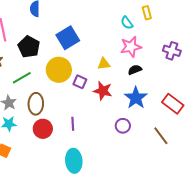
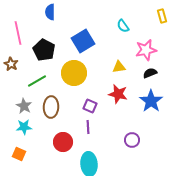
cyan semicircle: (127, 23) -> (123, 26), moved
purple square: (80, 82) -> (90, 106), moved
purple circle: (123, 126) -> (132, 140), moved
red circle: (43, 129) -> (63, 142), moved

